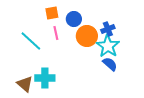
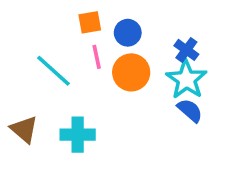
blue cross: (108, 29) -> (186, 50), turned -32
orange circle: (87, 36) -> (131, 72), moved
brown triangle: (25, 84) -> (24, 129), moved

